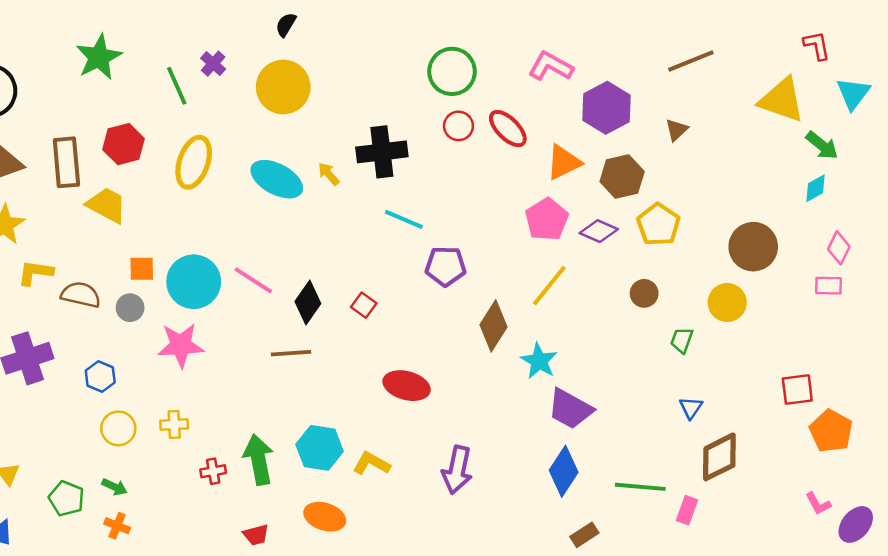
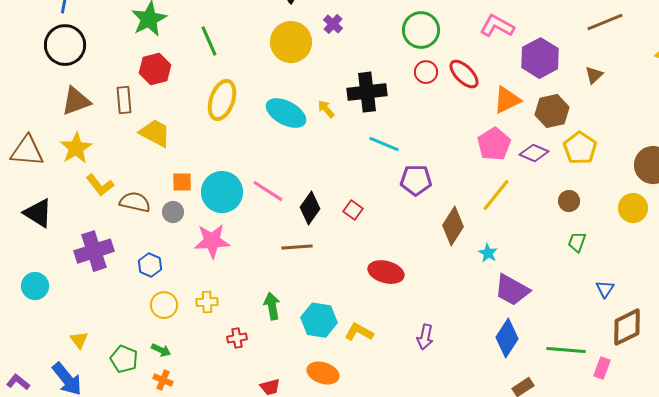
purple cross: (213, 64) -> (333, 24), moved
red hexagon: (124, 144) -> (155, 69), moved
brown rectangle: (66, 162) -> (124, 100), size x0.7
yellow L-shape: (35, 273) -> (100, 185), turned -136
green trapezoid: (682, 340) -> (577, 242), moved
cyan star: (539, 361) -> (488, 253), size x0.7
green arrow: (259, 460) -> (272, 306), moved, size x0.7
purple arrow: (457, 470) -> (425, 337), size x0.7

